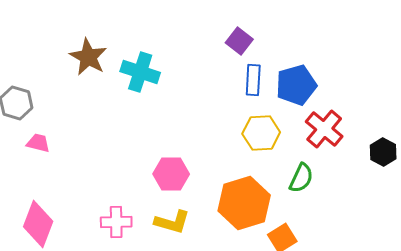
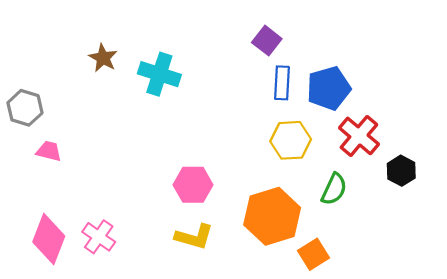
brown star: (88, 57) -> (103, 58), size x0.7
black hexagon: (383, 152) -> (401, 171), moved
pink cross: (116, 222) -> (99, 237), moved, turned 36

